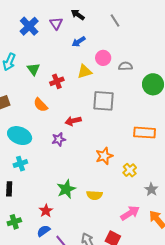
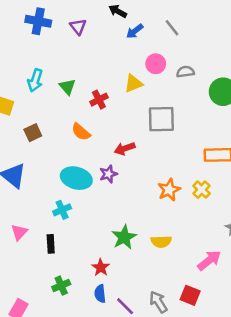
gray line: (115, 20) -> (172, 28), moved
purple triangle: (56, 23) -> (78, 27), moved
blue cross: (29, 26) -> (38, 21), moved, turned -30
blue arrow: (79, 42) -> (135, 31), moved
cyan ellipse: (20, 136) -> (76, 178), moved
yellow cross: (130, 170) -> (202, 190), moved
blue semicircle: (44, 231) -> (100, 294), turned -56

